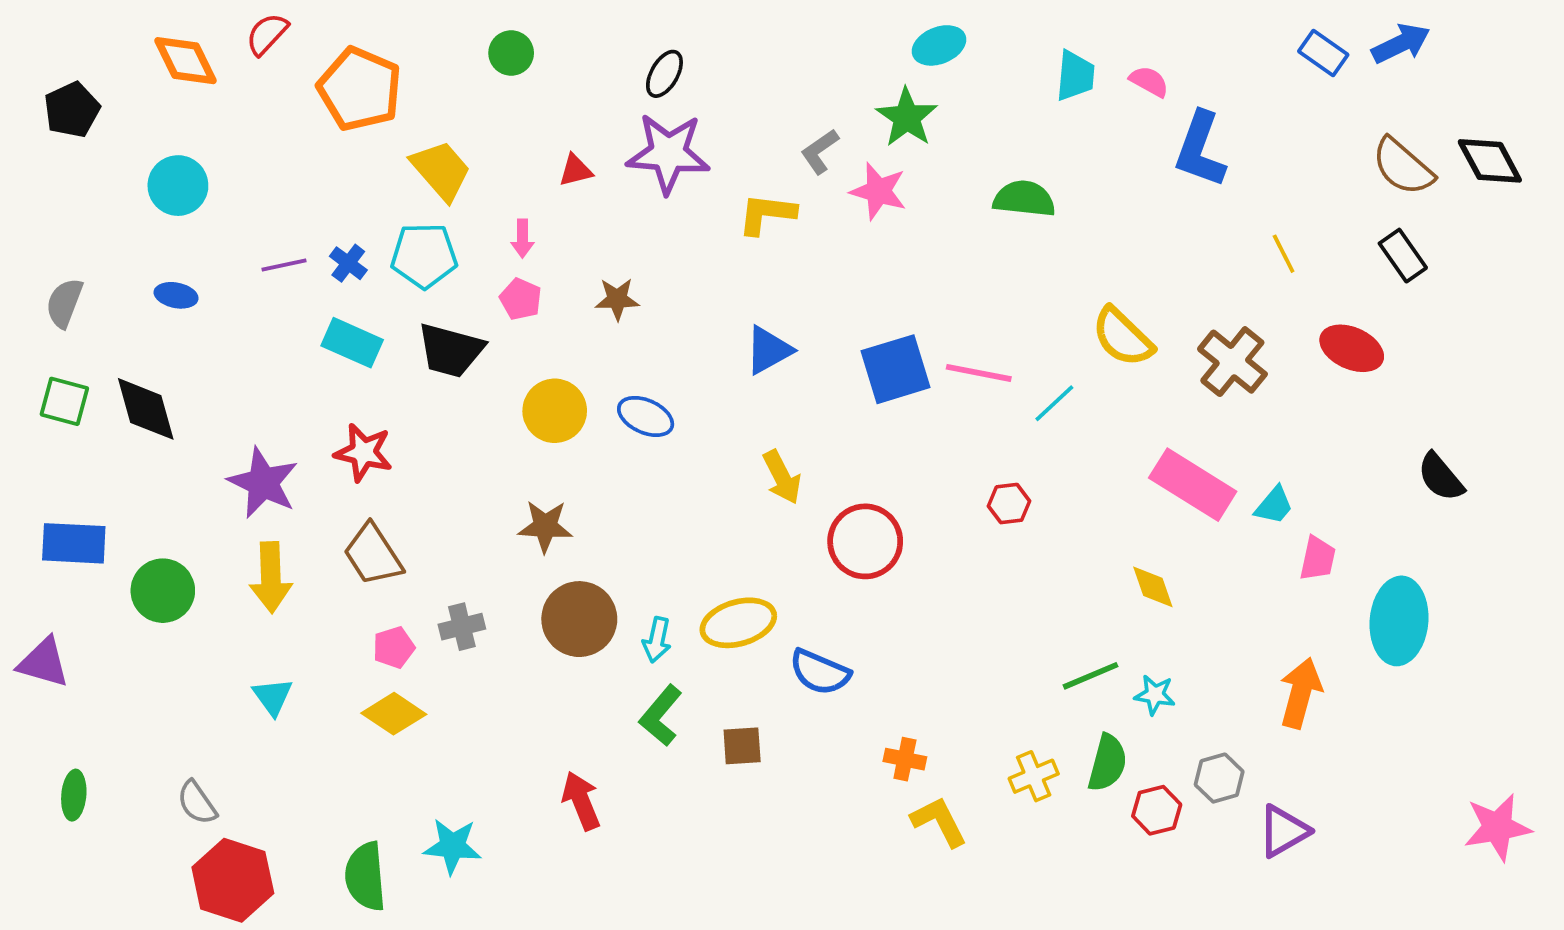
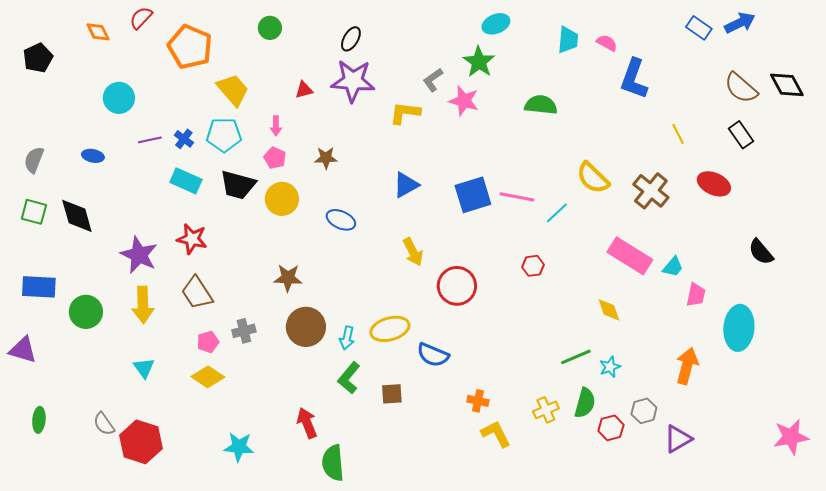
orange diamond: (186, 61) -> (98, 32), size x0.7
cyan circle: (178, 186) -> (119, 98), moved
yellow circle: (555, 411) -> (282, 199), moved
cyan star: (1155, 695) -> (610, 367), turned -30
green semicircle: (365, 877) -> (333, 463), moved
red hexagon: (233, 880) -> (141, 442), moved

